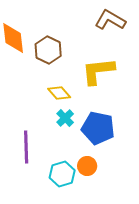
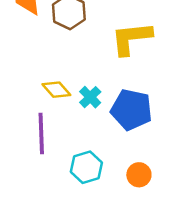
yellow diamond: (59, 93) -> (56, 90), moved
orange circle: (87, 166) -> (139, 175), moved

